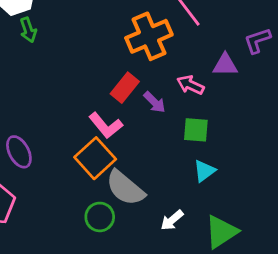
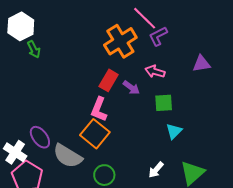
purple L-shape: (257, 41) -> (158, 36), moved
purple triangle: (225, 65) -> (201, 64), moved
pink L-shape: (106, 125) -> (99, 109), turned 70
gray semicircle: (125, 188) -> (68, 156), moved

